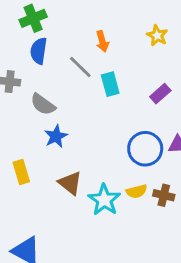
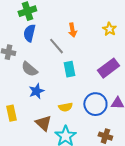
cyan rectangle: (110, 84) -> (69, 69), moved
purple rectangle: (160, 94) -> (108, 68), size x1.5
yellow semicircle: (137, 191) -> (65, 107), moved

